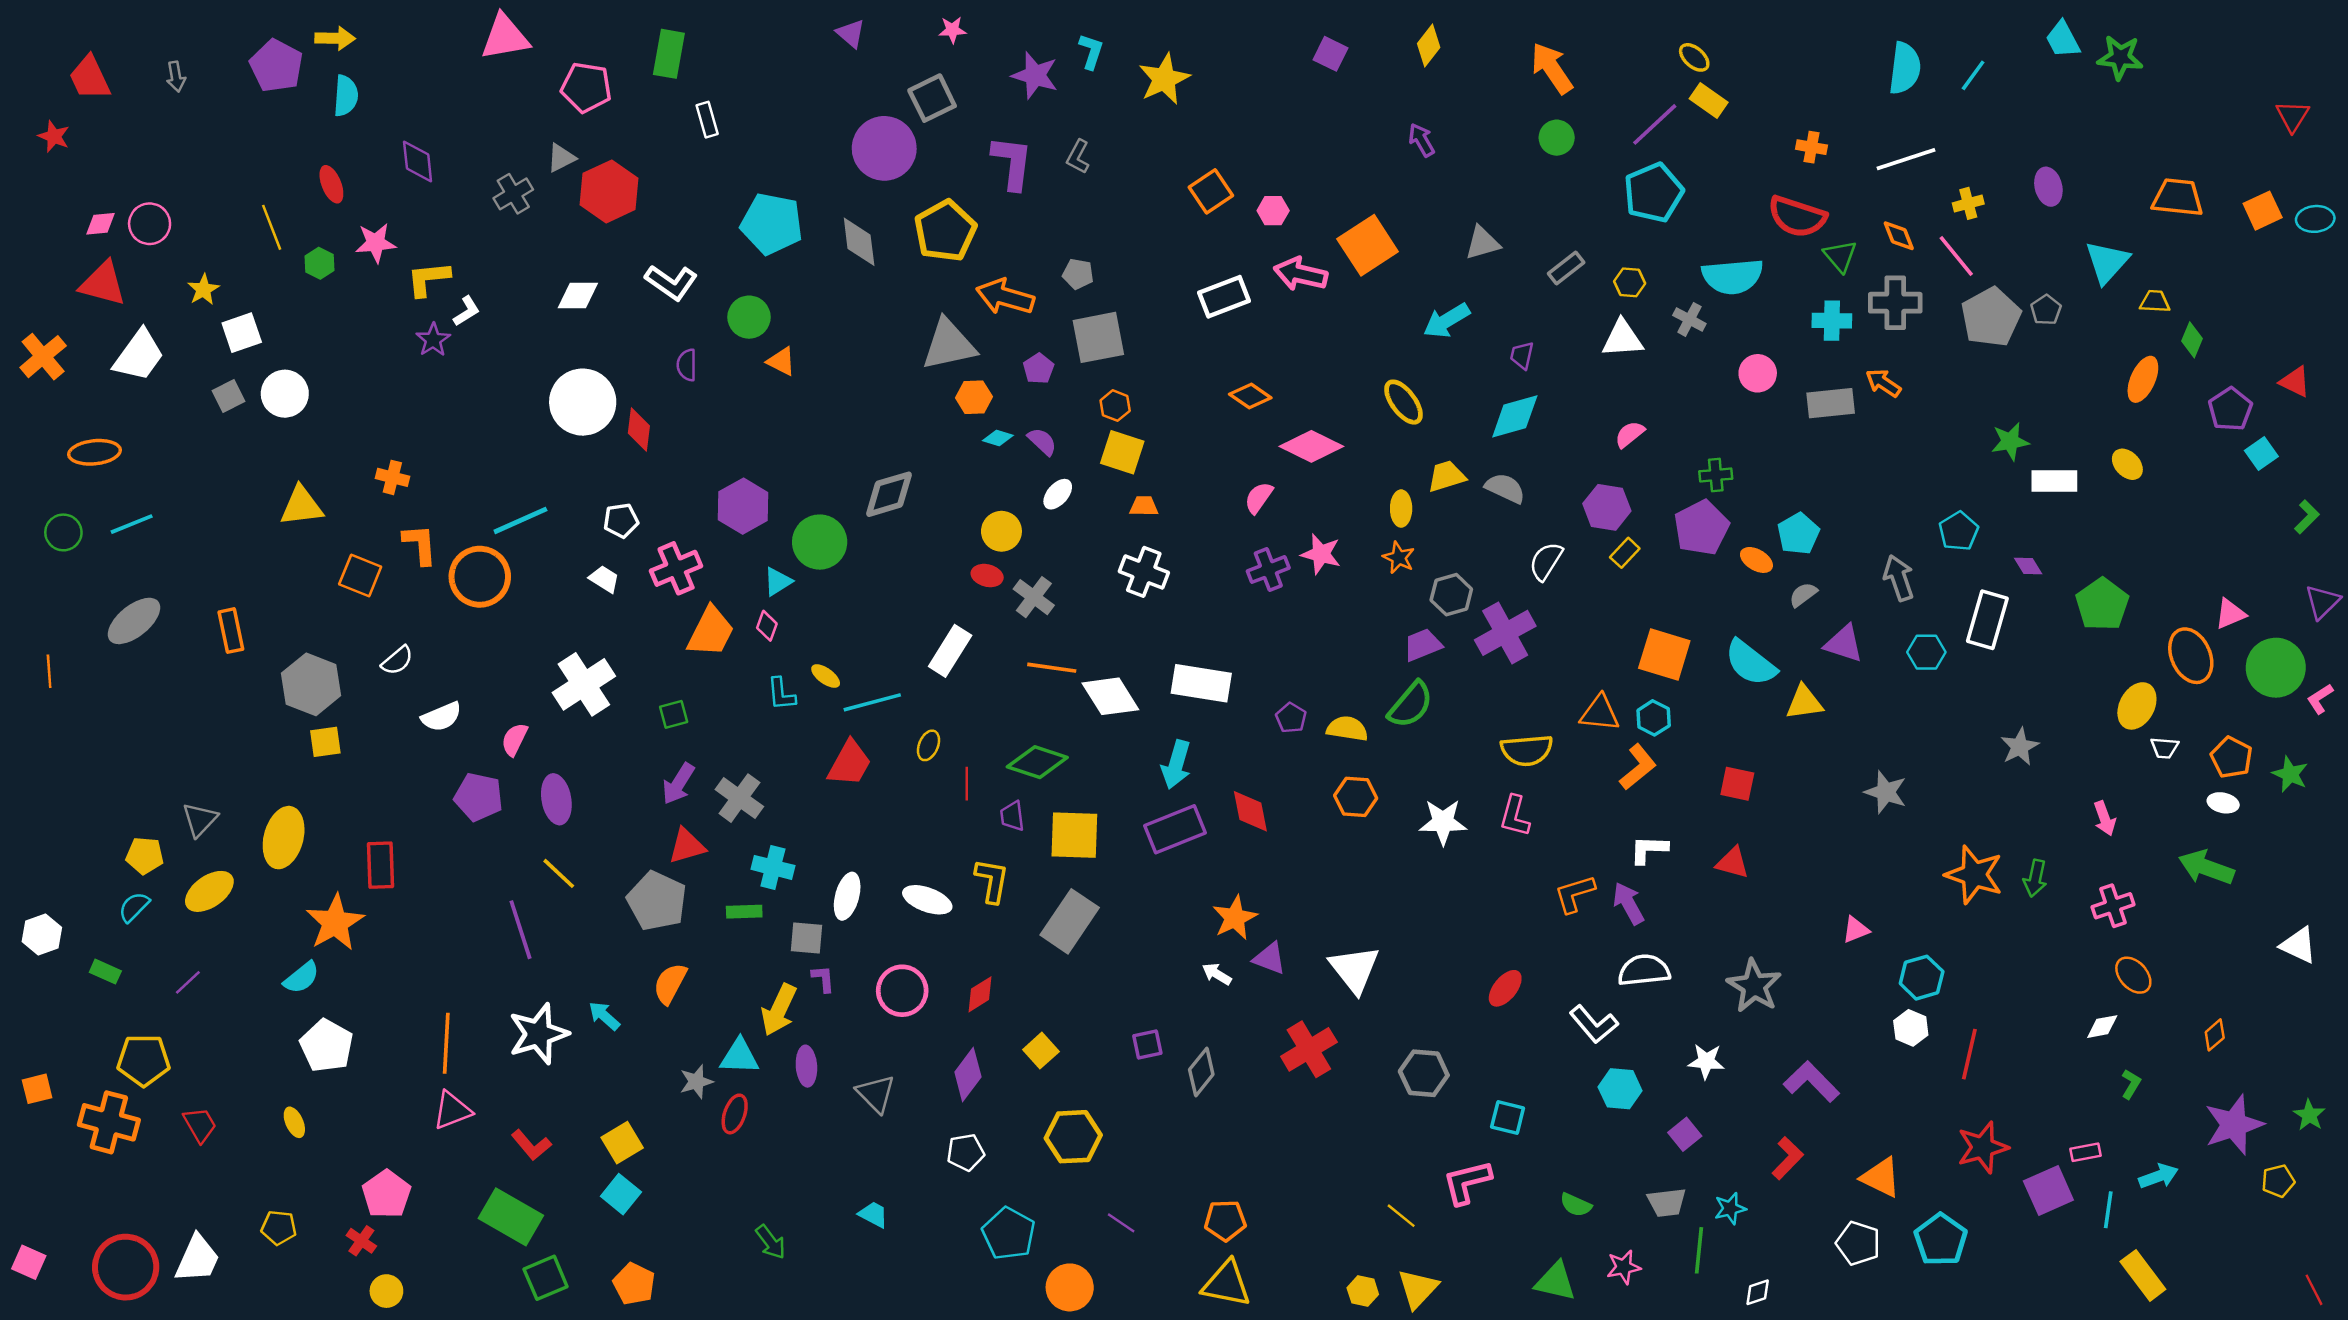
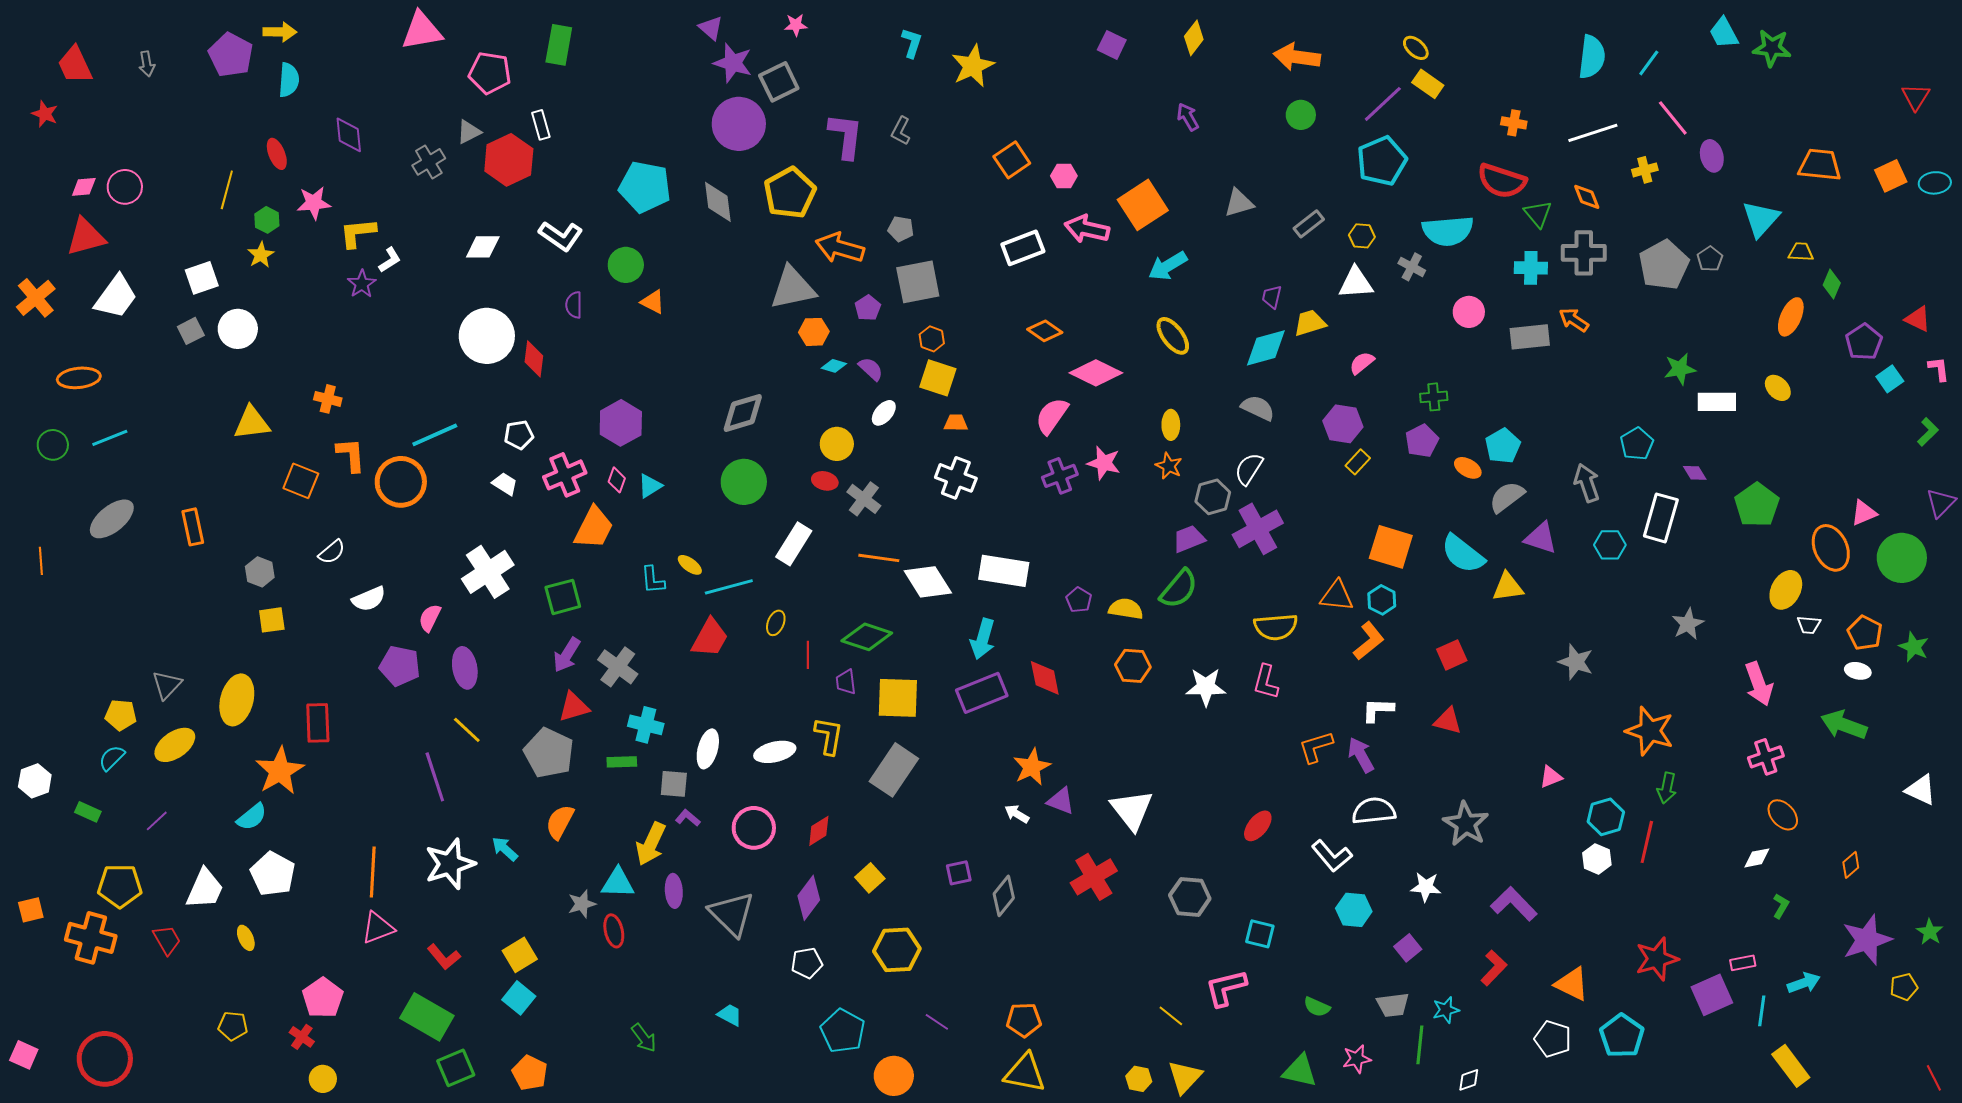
orange arrow: (1552, 68) -> (1297, 57), turned -48
purple star: (1035, 75) -> (733, 63), moved
white rectangle: (707, 120) -> (541, 125), moved
yellow line: (272, 227) -> (227, 190), turned 36
pink line: (1956, 256) -> (1673, 118), moved
red triangle: (103, 284) -> (86, 237), turned -30
yellow star: (203, 290) -> (261, 255), moved
cyan arrow: (1447, 321) -> (1168, 266), moved
yellow trapezoid: (1447, 476) -> (1310, 323), moved
pink semicircle: (1259, 498) -> (1052, 416), size x1.4
purple pentagon: (1701, 528) -> (1422, 441), size x0.7
green circle: (820, 542) -> (744, 482), moved
white semicircle: (1546, 561) -> (1249, 469), moved
gray semicircle: (1803, 595) -> (1507, 497), size x1.5
pink diamond: (767, 626) -> (617, 480), moved
gray hexagon: (311, 684) -> (260, 572), size x0.6
pink L-shape: (2320, 699) -> (1939, 369), moved, turned 116
green square: (674, 714) -> (563, 597), size x1.5
red square: (1737, 784) -> (1452, 655), turned -36
pink arrow: (2105, 818) -> (1759, 684), size x1.5
green arrow: (2035, 878) -> (1667, 788), moved
white ellipse: (927, 900) -> (775, 752), turned -33
purple L-shape: (823, 979) -> (688, 818), turned -45
red line: (1969, 1054) -> (1647, 842), moved
gray triangle: (876, 1094) -> (732, 914), size x1.4
red ellipse: (735, 1114) -> (614, 931), turned -32
white trapezoid: (197, 1259) -> (205, 889), moved

